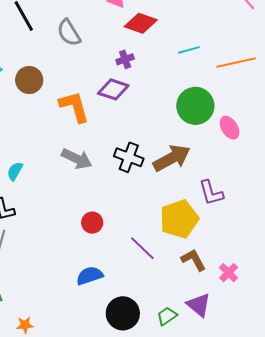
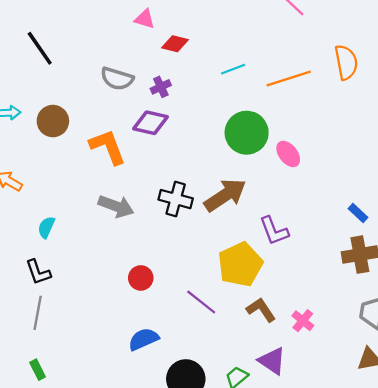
red diamond: (141, 23) -> (175, 44), size x0.7
gray semicircle: (69, 33) -> (117, 79), moved, turned -36

